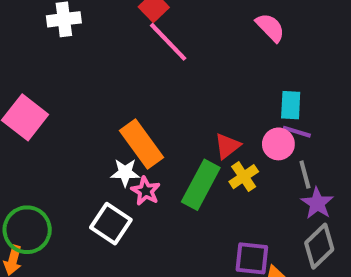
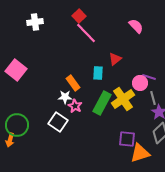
cyan rectangle: (291, 105) -> (98, 73), moved
orange rectangle: (142, 144) -> (73, 83), size x0.7
red triangle: (227, 146) -> (115, 59), moved
yellow cross: (244, 177) -> (123, 99), size x1.6

